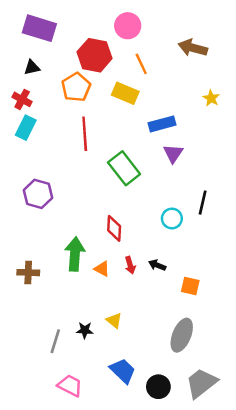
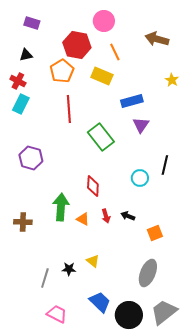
purple rectangle: (39, 28) -> (32, 23), size x0.6
orange square: (190, 286) -> (155, 233), turned -35
black circle: (158, 387) -> (129, 315), size x1.4

